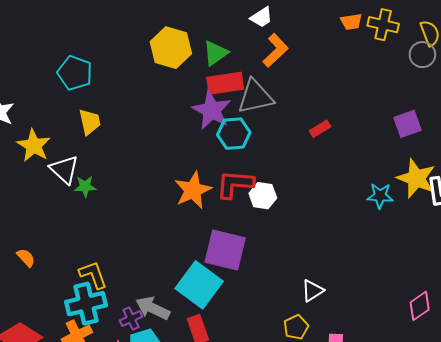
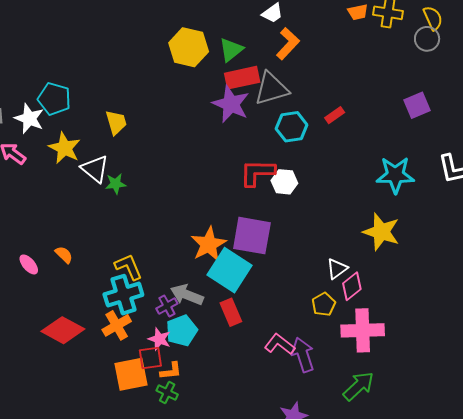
cyan pentagon: (75, 73) -> (54, 99), moved
cyan hexagon: (234, 134) -> (292, 127), moved
yellow star: (416, 178) -> (381, 232), moved
orange star: (193, 190) -> (209, 244), moved
cyan star: (380, 196) -> (395, 175), size x1.5
pink diamond: (420, 306) -> (352, 286), moved

